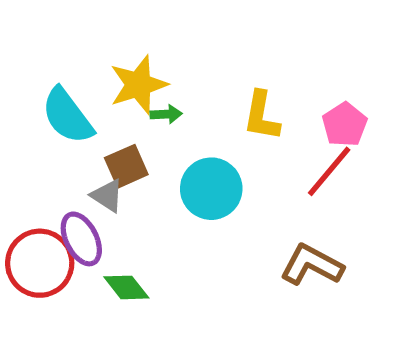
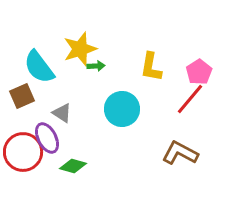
brown square: (126, 166) -> (22, 96), moved
green diamond: (126, 287) -> (73, 166), turned -36

